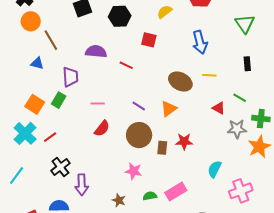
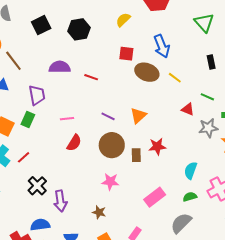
red square: (149, 40) -> (126, 54), moved
yellow line: (209, 75) -> (175, 78), turned 40
brown ellipse: (180, 82) -> (147, 72), moved
green semicircle: (150, 196) -> (190, 197), moved

